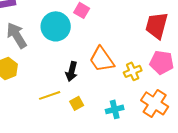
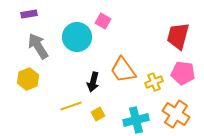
cyan cross: (115, 109) -> (136, 120), size x1.4

